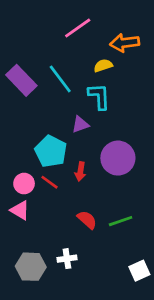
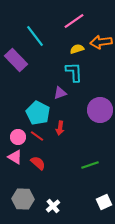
pink line: (78, 28) -> (74, 21), moved
orange arrow: (125, 43) -> (101, 42), moved
cyan line: (60, 79) -> (35, 36), moved
purple circle: (118, 158) -> (100, 110), moved
red semicircle: (87, 220) -> (38, 163), moved
white cross: (67, 259) -> (53, 206), moved, turned -32

